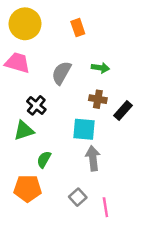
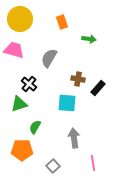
green arrow: (100, 68) -> (89, 39), moved
gray arrow: (93, 158) -> (74, 138), moved
gray square: (78, 197) -> (53, 166), moved
pink line: (105, 207) -> (93, 163), moved

